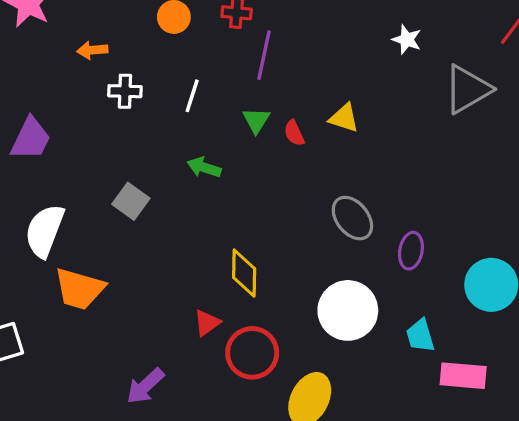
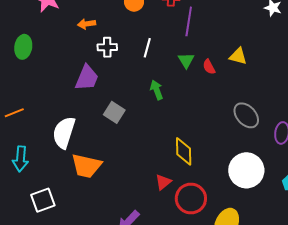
purple trapezoid: (31, 139) -> (87, 78), moved
green arrow: (204, 167) -> (157, 90), turned 54

